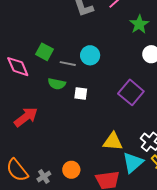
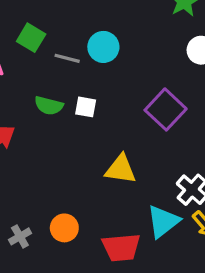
green semicircle: (57, 84) -> (49, 106), moved
yellow triangle: (113, 141) -> (121, 169), moved

